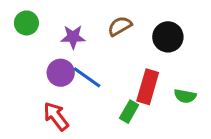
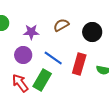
blue line: (87, 77) -> (53, 58), moved
green rectangle: (129, 112) -> (42, 80), moved, size x1.5

